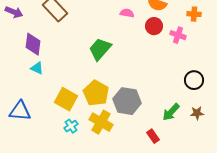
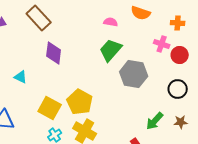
red circle: (154, 26) -> (180, 55), moved
purple diamond: (33, 44) -> (54, 53), moved
green trapezoid: (100, 49) -> (111, 50), moved
gray hexagon: (127, 101) -> (134, 74), moved

